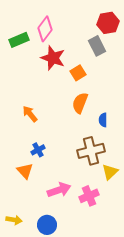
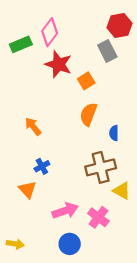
yellow triangle: (110, 172) -> (122, 191), turned -48
pink cross: (89, 196) -> (98, 217), turned -30
blue circle: (47, 225) -> (70, 244), moved

